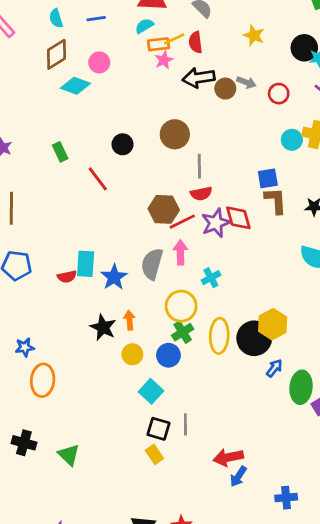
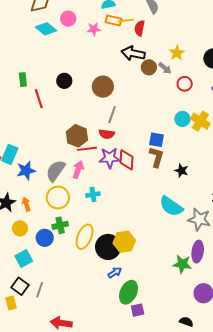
yellow star: (254, 35) -> (177, 53), moved
pink star: (164, 60) -> (94, 29), moved
green rectangle: (60, 152) -> (23, 80), moved
yellow circle: (181, 306) -> (58, 198), moved
orange arrow: (129, 320) -> (26, 204), turned -32

